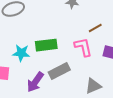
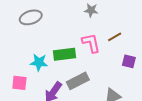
pink L-shape: (83, 47) -> (91, 43), moved

